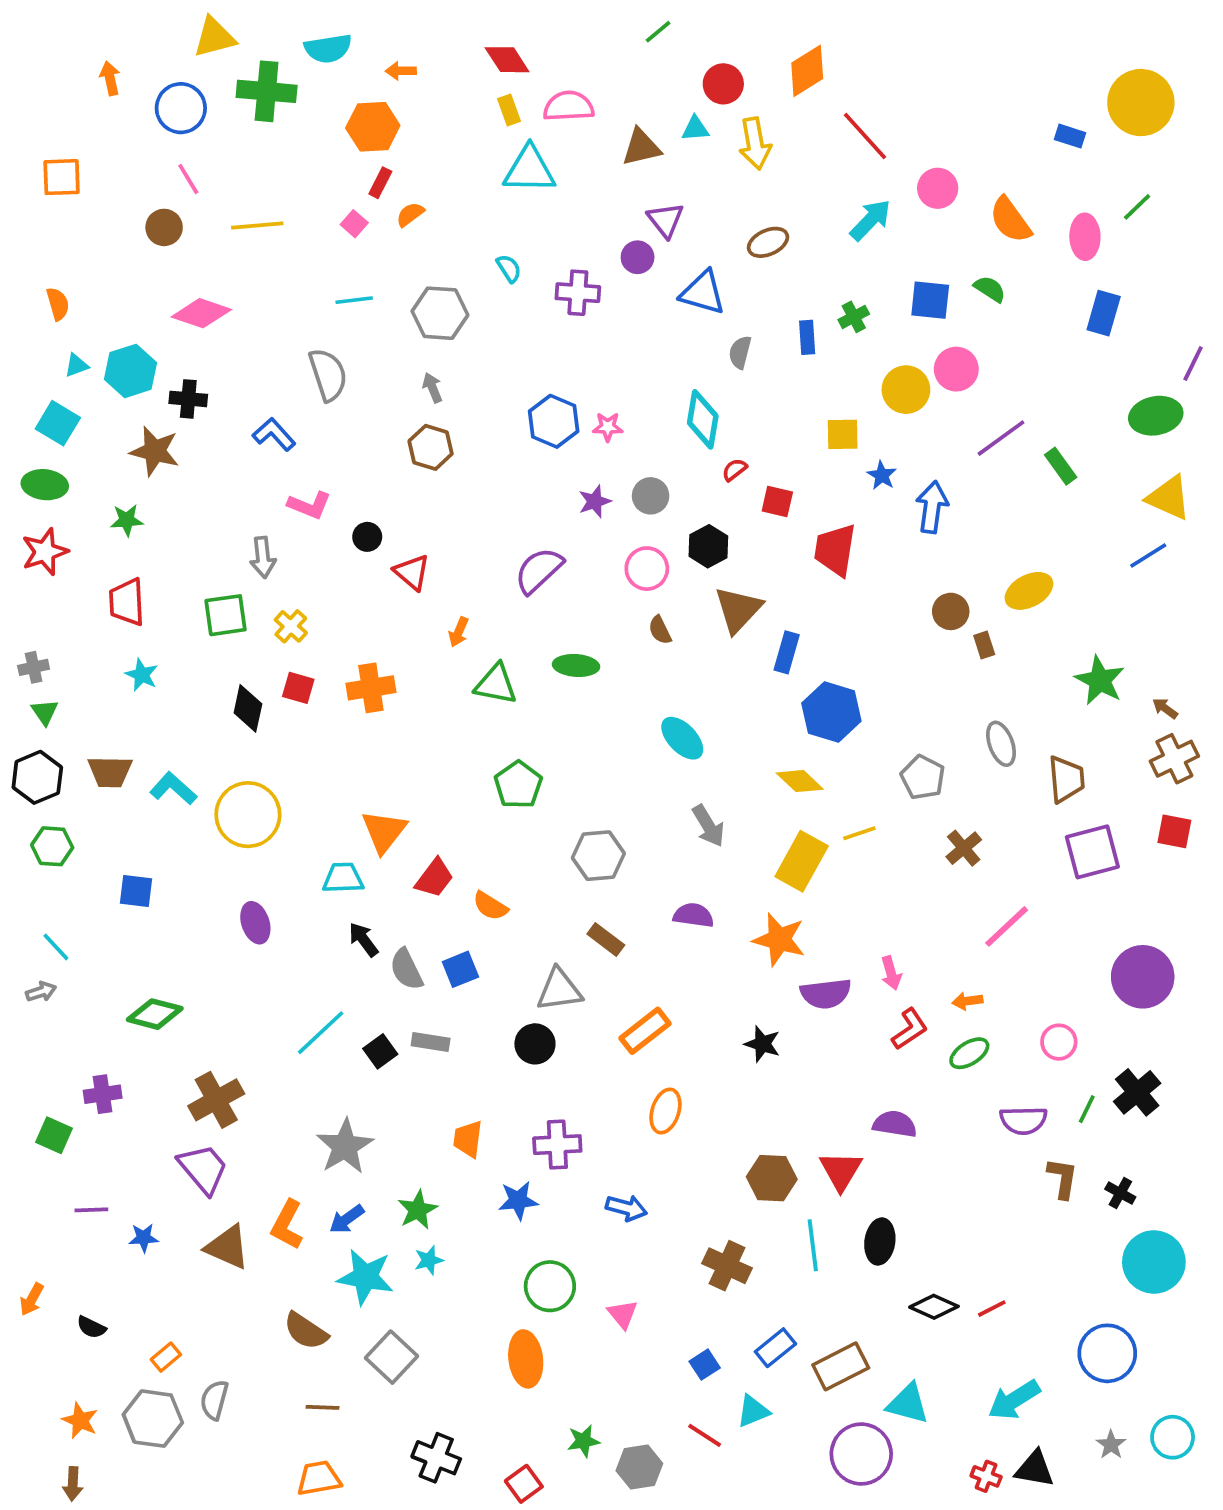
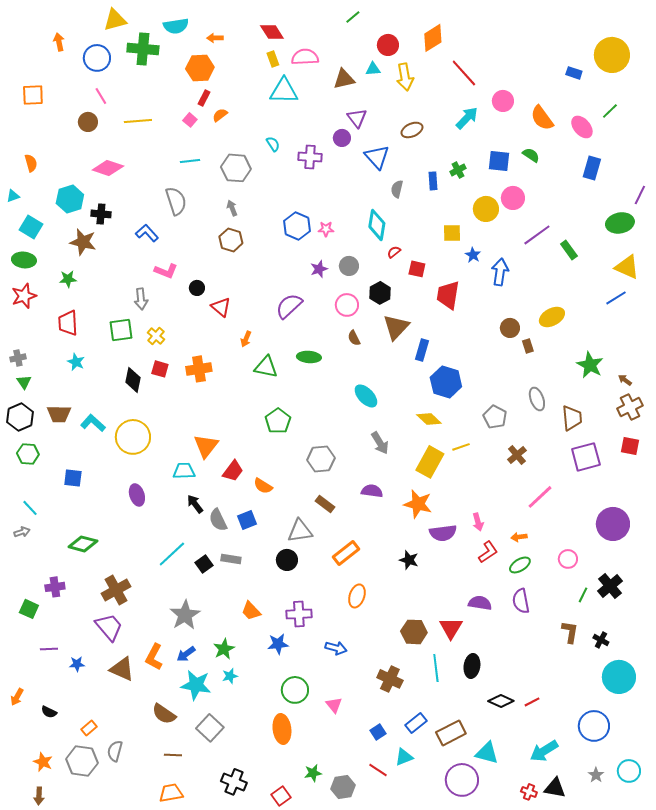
pink ellipse: (1085, 237) -> (582, 127), turned -40
blue triangle: (703, 293) -> (377, 157), turned 32
cyan triangle: (76, 365) -> (13, 196), moved
purple semicircle: (1023, 1120) -> (521, 601), moved, turned 80
orange trapezoid: (468, 1139) -> (251, 611), turned -50

